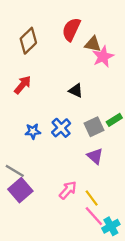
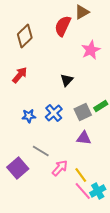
brown triangle: (93, 44) -> (82, 12), moved, turned -42
black triangle: (76, 91) -> (67, 80), turned 48
purple triangle: (95, 156) -> (84, 138), turned -35
gray line: (15, 171) -> (41, 151), moved
cyan cross: (111, 226) -> (98, 191), moved

